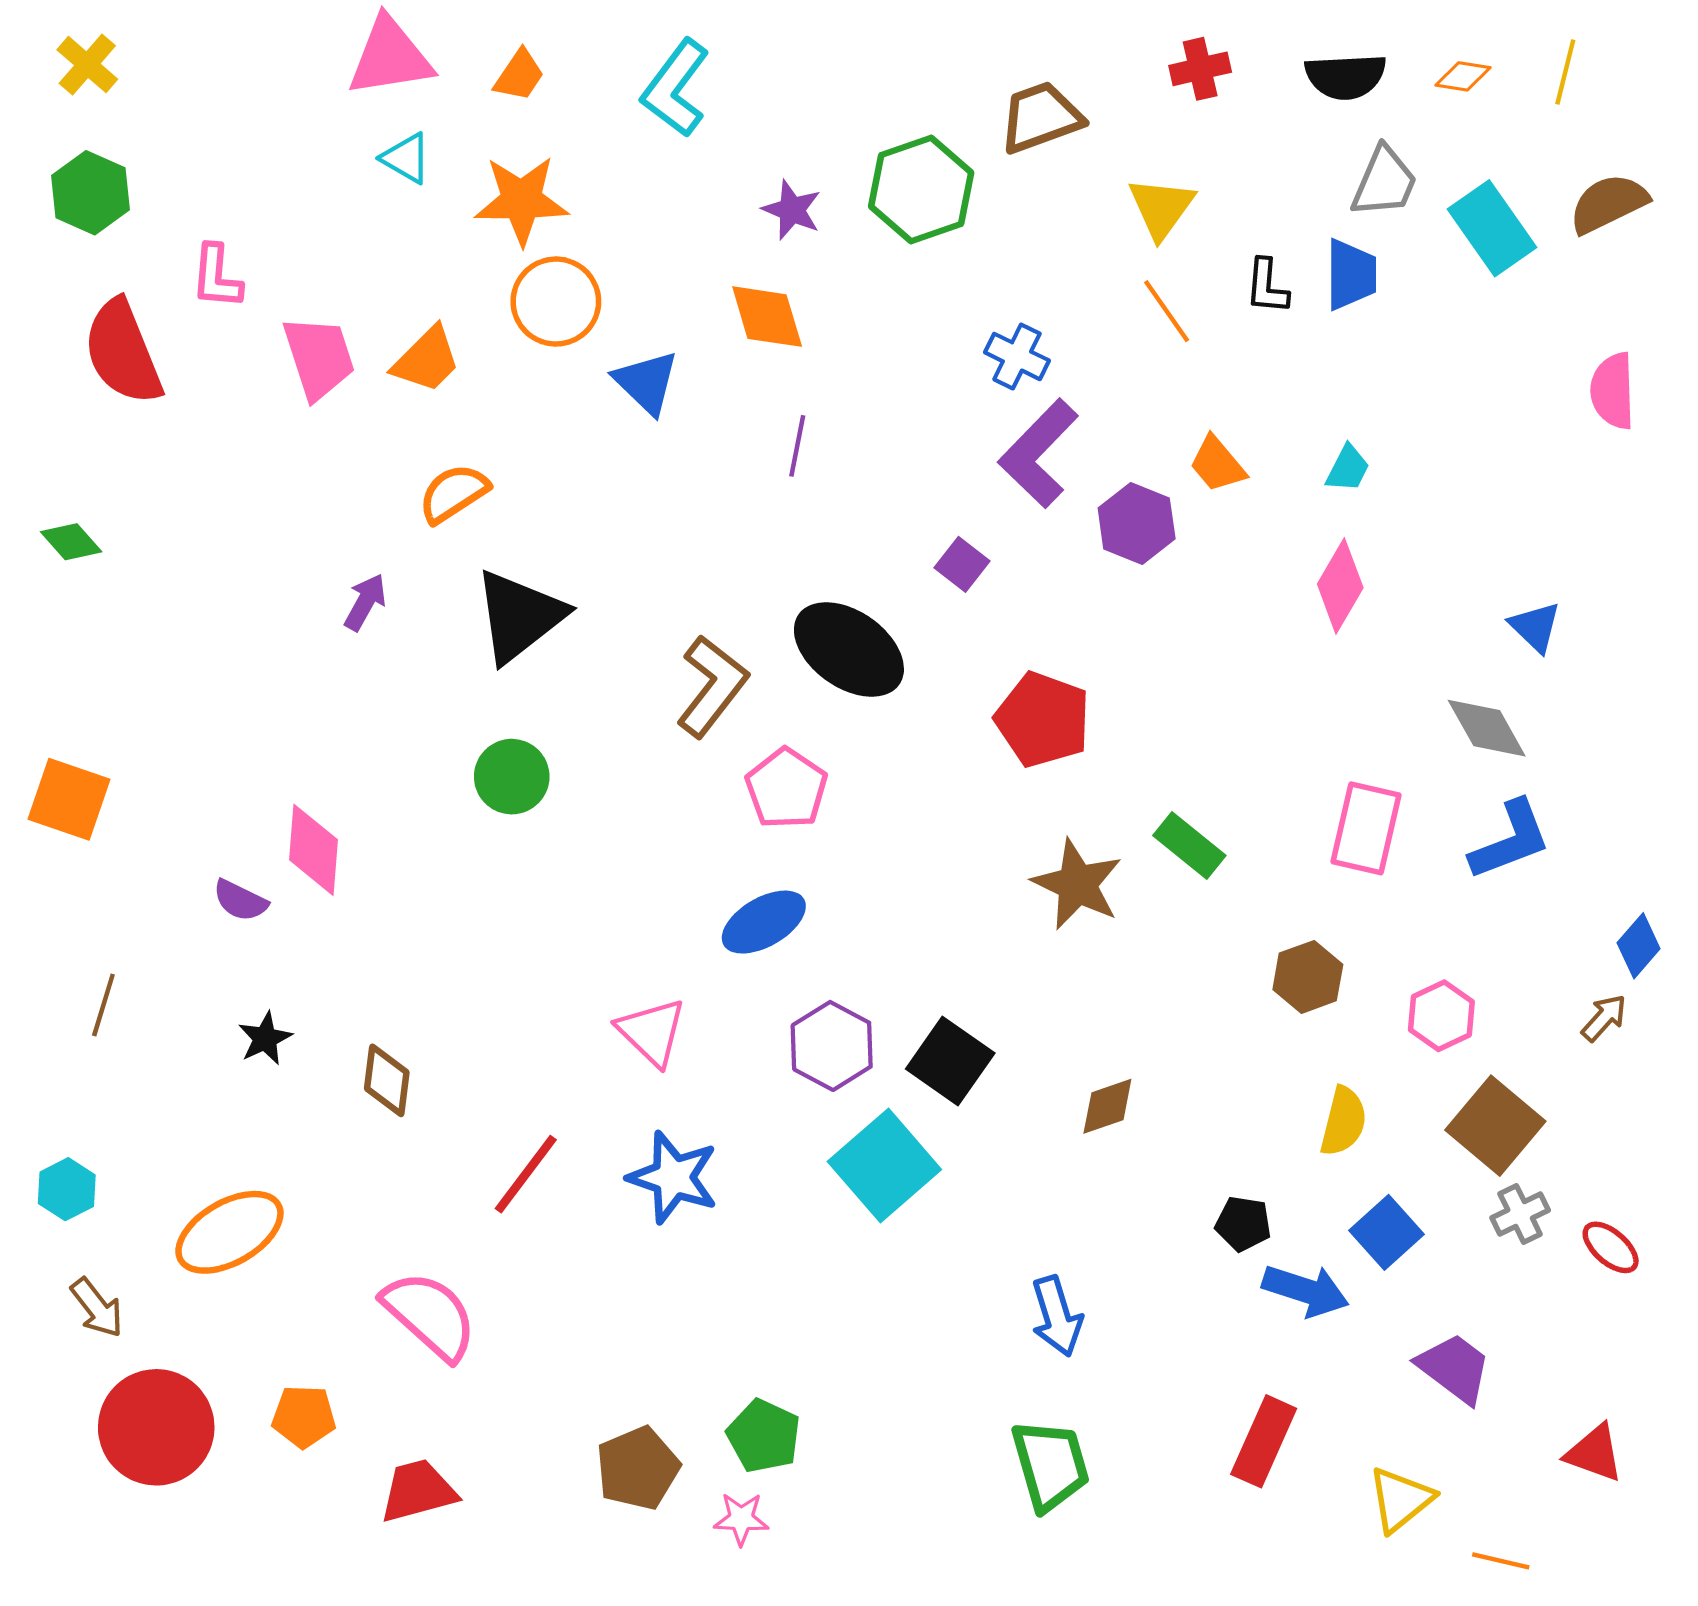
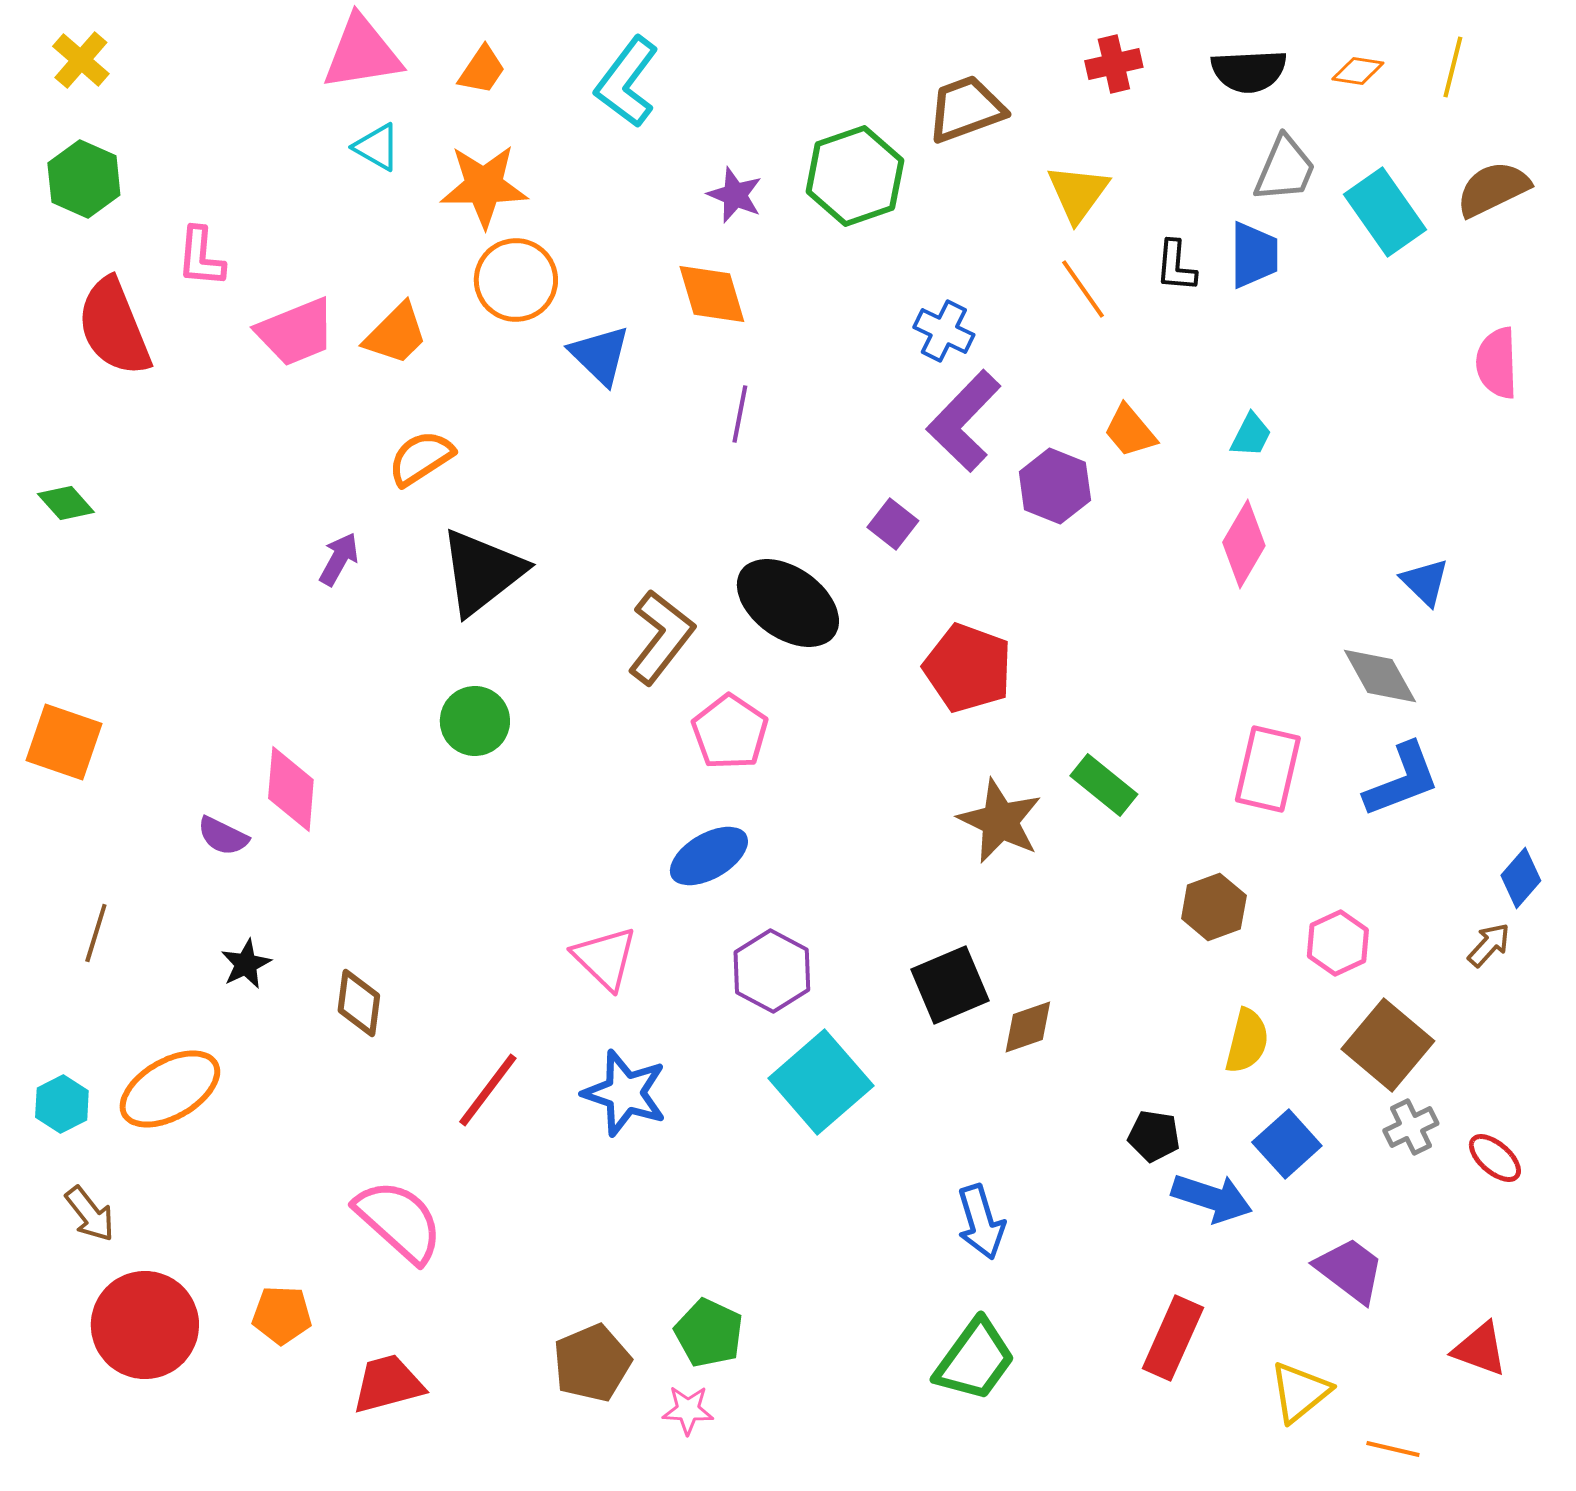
pink trapezoid: (319, 358) -> (296, 332), turned 86
black square: (950, 1061) -> (950, 985), moved, turned 32
orange ellipse: (229, 1232) -> (170, 1089), moved
green trapezoid: (1050, 1465) -> (975, 1360), turned 52

